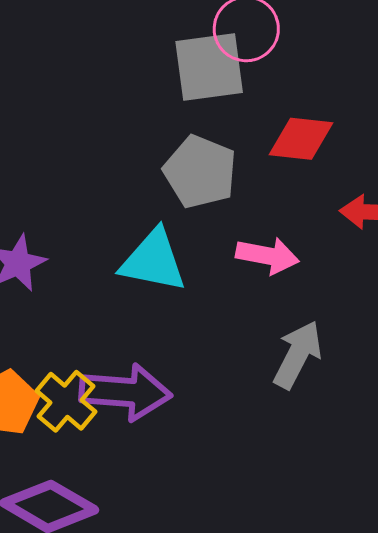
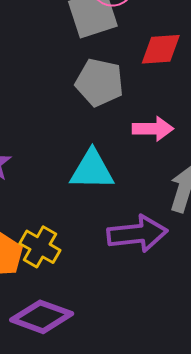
cyan triangle: (153, 261) -> (92, 170), moved
purple arrow: (125, 392) -> (137, 234), moved

